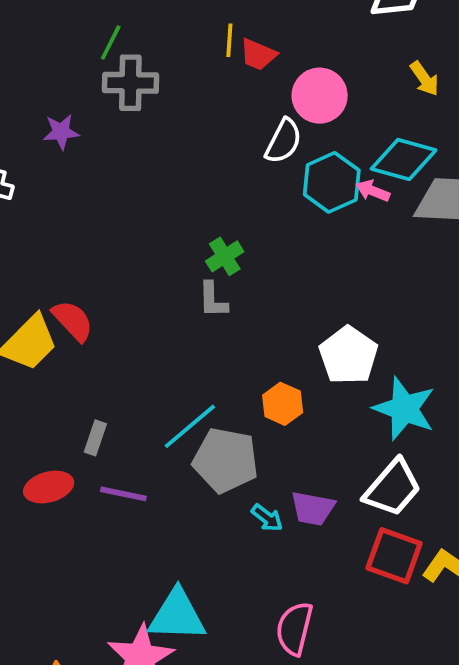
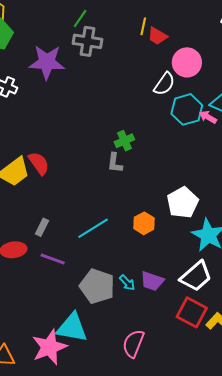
purple star: (61, 132) -> (47, 62), size x1.8
gray pentagon: (226, 460) -> (97, 286), moved

